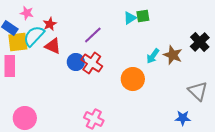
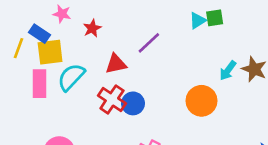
cyan semicircle: (34, 36) -> (71, 77), moved
red triangle: (53, 46) -> (116, 64), moved, turned -36
blue circle: (76, 62) -> (133, 103), moved
red cross: (92, 63) -> (112, 99), moved

